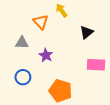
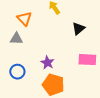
orange triangle: (41, 22) -> (24, 19), moved
purple star: (46, 55) -> (47, 63), moved

